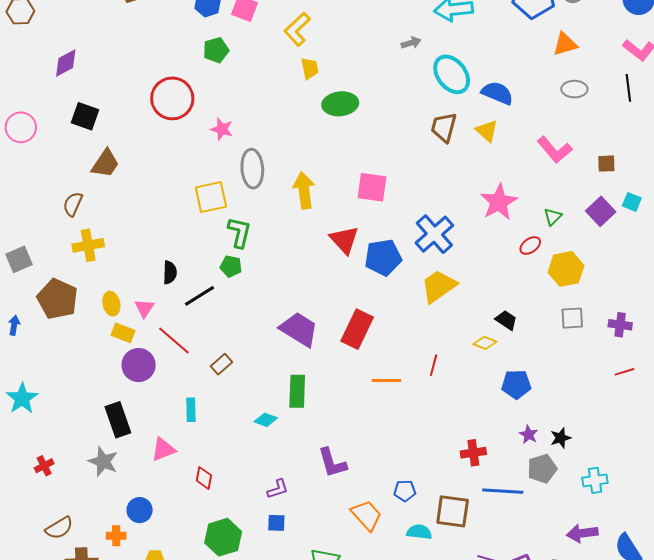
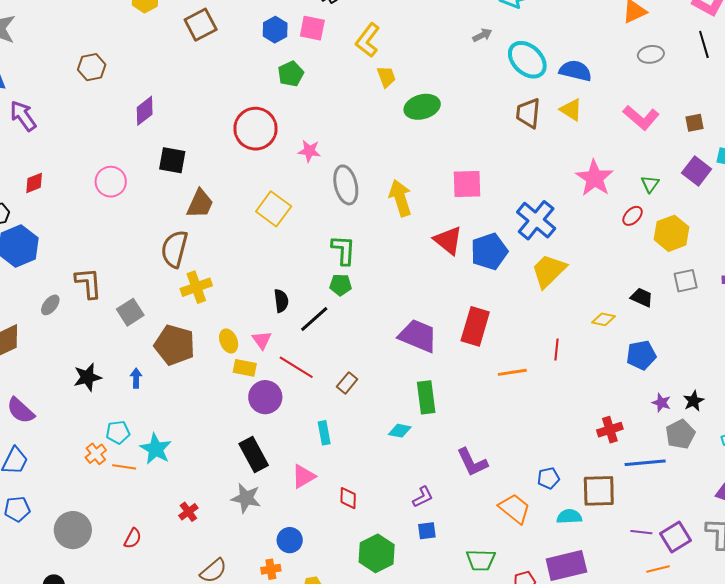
yellow square: (211, 197) -> (274, 209), moved, turned -32
brown semicircle: (73, 204) -> (174, 249), size x1.5
black trapezoid: (506, 320) -> (642, 297), moved

